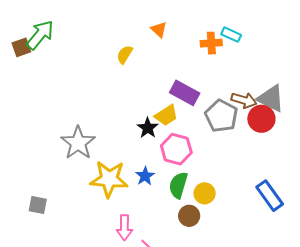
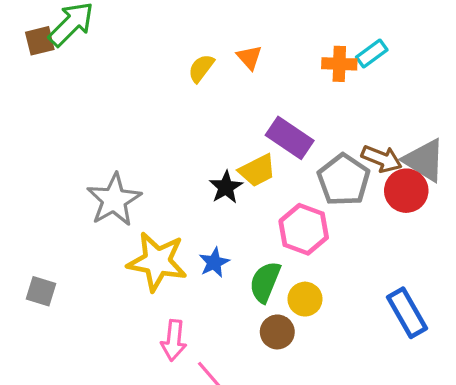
orange triangle: (159, 30) -> (249, 57), moved
cyan rectangle: (231, 35) -> (372, 53), turned -66
pink hexagon: (176, 149) -> (304, 229), moved

